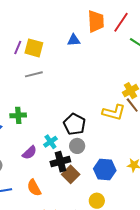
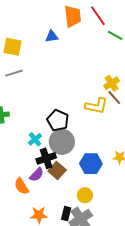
red line: (121, 22) -> (98, 16), turned -65
gray circle: (77, 146) -> (62, 142), size x1.6
purple semicircle: (29, 153) -> (37, 175), moved

